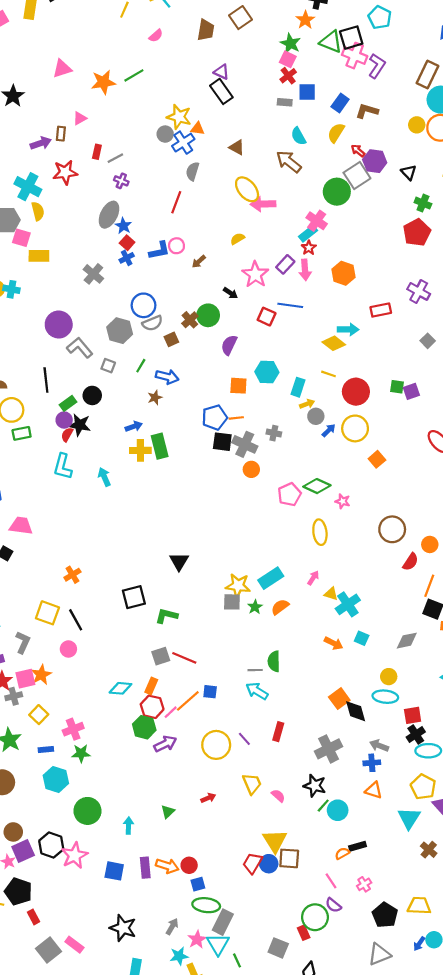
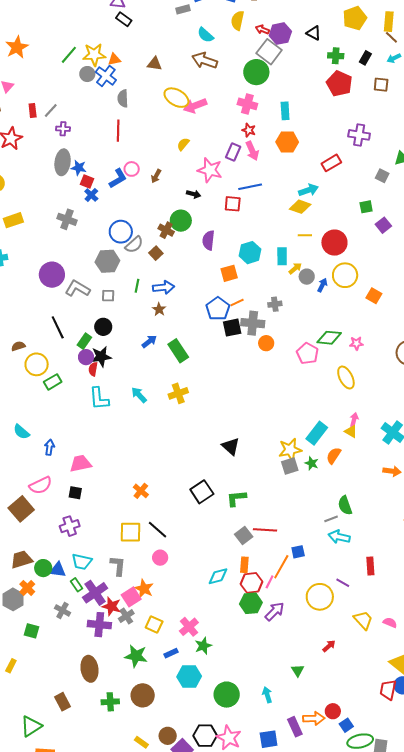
green line: (134, 75) -> (69, 55), moved
black rectangle: (221, 91) -> (124, 19), size x0.7
cyan rectangle: (308, 233) -> (285, 111), moved, turned -36
green square: (397, 387) -> (366, 207), moved
yellow cross: (140, 450) -> (178, 393), moved
yellow triangle: (331, 594) -> (351, 431), moved, turned 32

